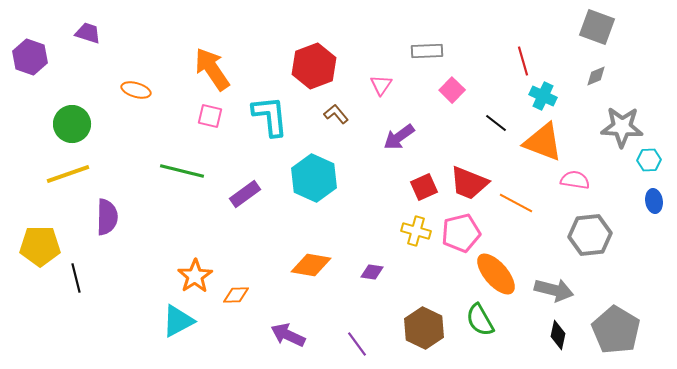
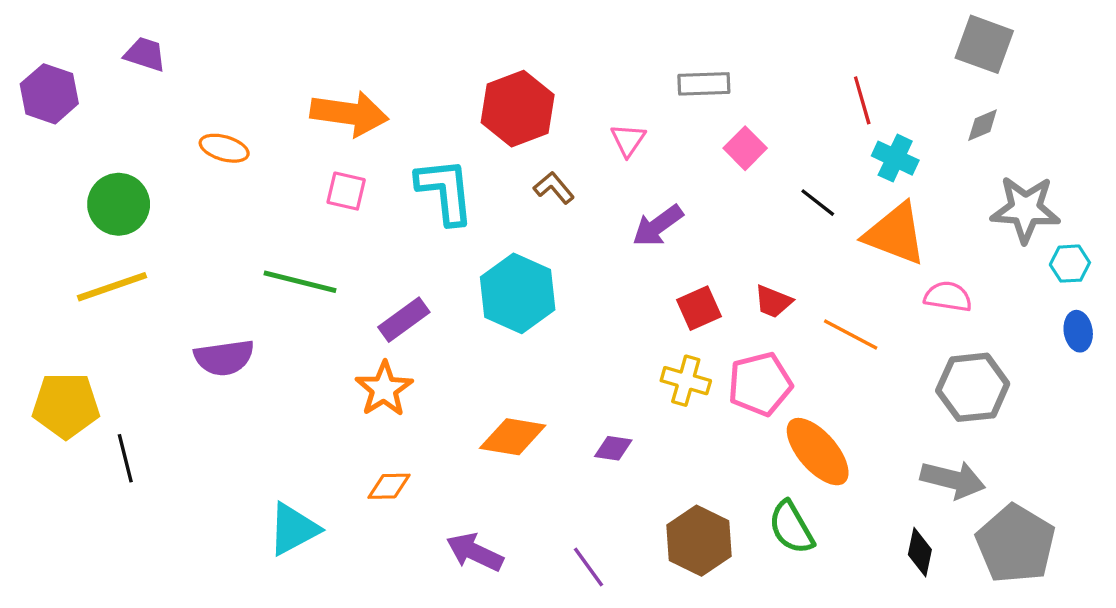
orange arrow: (212, 69) -> (349, 114), turned 132
red trapezoid: (469, 183) -> (773, 302), size x0.6
purple semicircle: (107, 217) -> (224, 358), moved, turned 81
orange star: (195, 276) -> (384, 389), moved
gray arrow: (554, 290) -> (953, 480), moved

